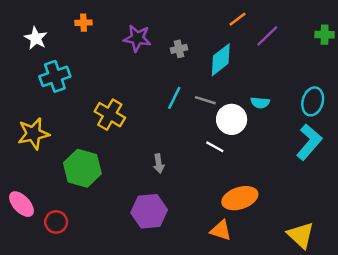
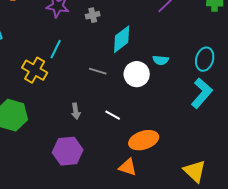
cyan diamond: (221, 60) -> (122, 39), moved
cyan line: (174, 98) -> (56, 49), moved
gray line: (205, 100) -> (98, 71), moved
white line: (215, 147) -> (113, 115), moved

